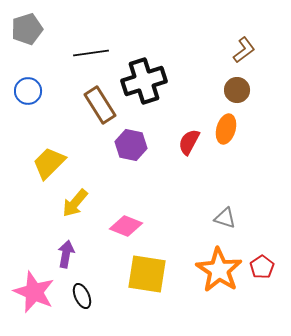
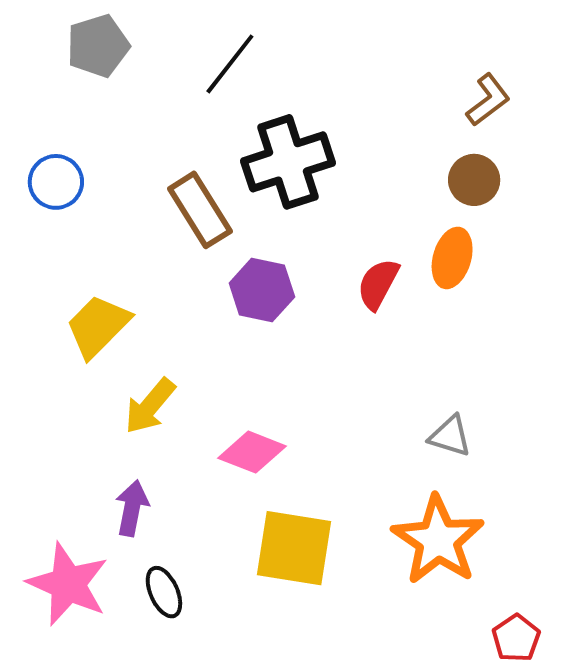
gray pentagon: (27, 29) -> (98, 46), moved
black line: (91, 53) -> (230, 64), moved, turned -44
red pentagon: (262, 267) -> (516, 638), moved

